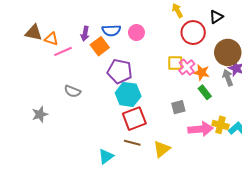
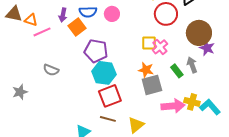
orange star: (202, 72) -> (146, 70), moved
gray arrow: (228, 78) -> (192, 65), moved
gray square: (178, 107) -> (152, 85), size x1.5

